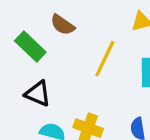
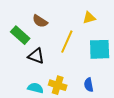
black triangle: (38, 94) -> (36, 56), moved

